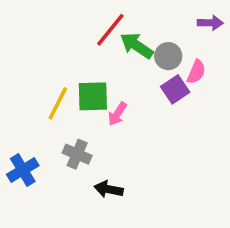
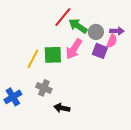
purple arrow: (210, 23) -> (117, 31), moved
purple square: (175, 89) -> (100, 51), turned -35
pink arrow: (117, 114) -> (74, 49), moved, size x1.5

